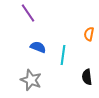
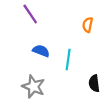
orange semicircle: (89, 34) -> (88, 25), moved

